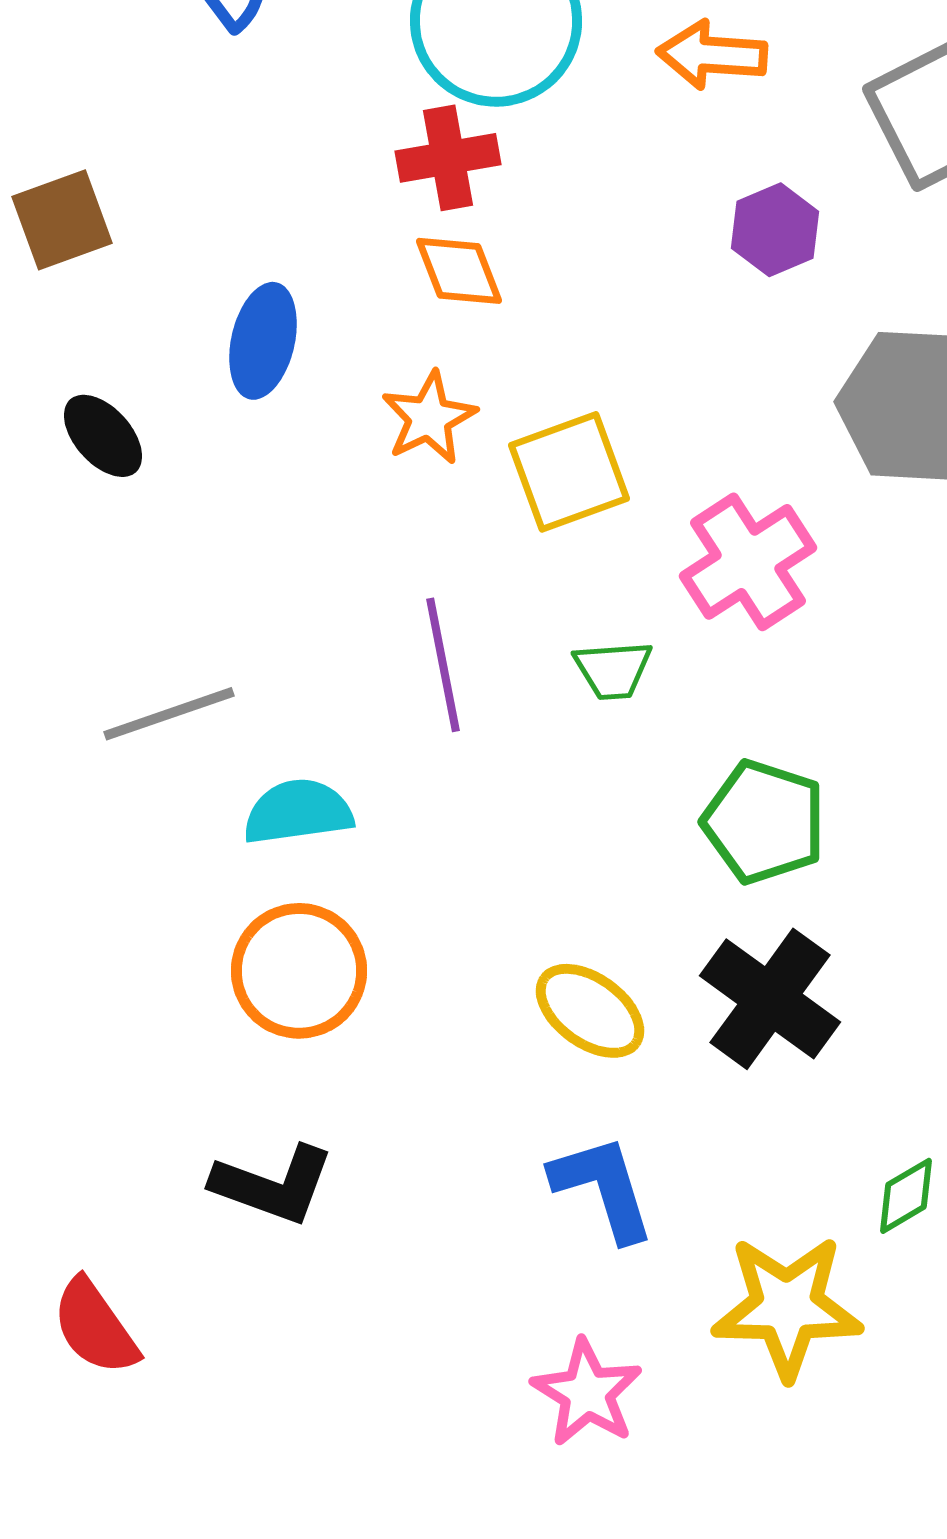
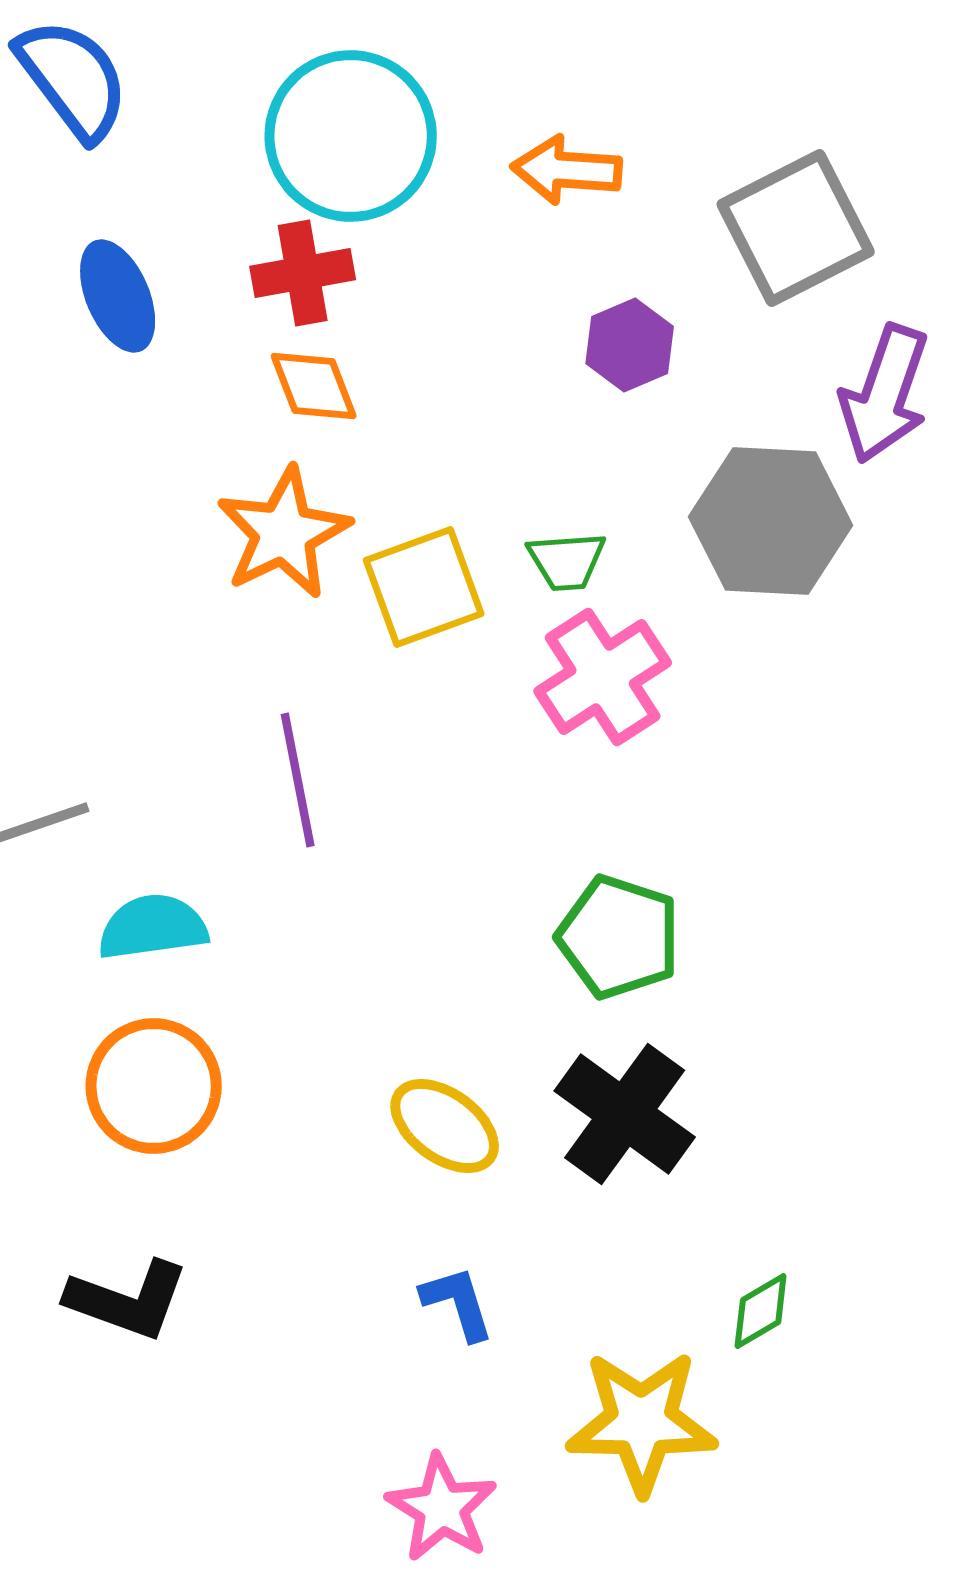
blue ellipse: (263, 341) -> (118, 296), moved, turned -36
orange star: (429, 418) -> (284, 533), size x1.4
green trapezoid: (613, 670) -> (567, 561), moved
blue L-shape: (603, 1188) -> (458, 1303), size x0.7

